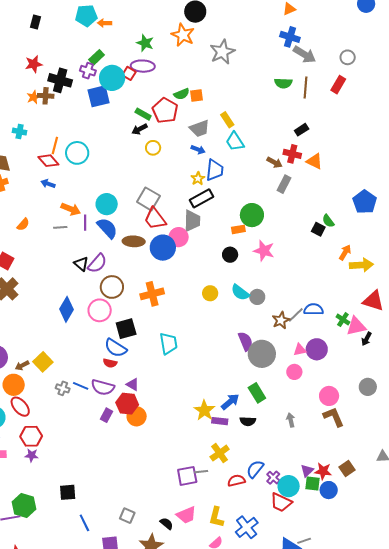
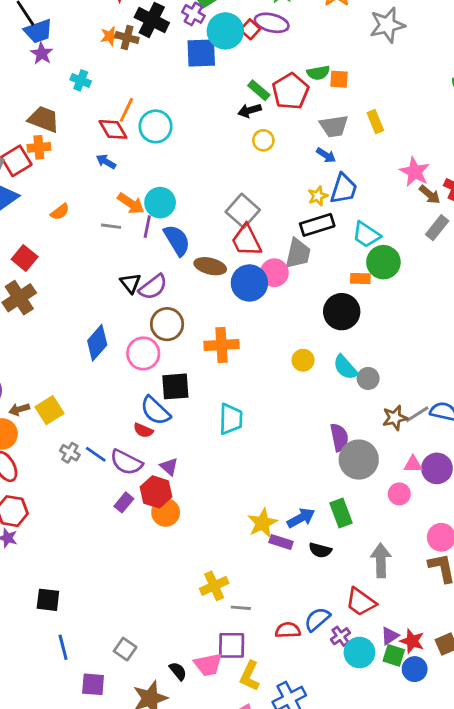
cyan trapezoid: (235, 142) -> (366, 235), moved, turned -35
cyan circle: (107, 204) -> (160, 203), moved
pink star: (264, 251) -> (415, 172), moved
black circle: (230, 255) -> (342, 312), size x1.6
gray arrow: (291, 420) -> (381, 560), size x1.6
yellow cross: (220, 453) -> (214, 586), moved
purple square: (187, 476) -> (232, 645), moved
red trapezoid: (281, 502) -> (361, 602), moved

